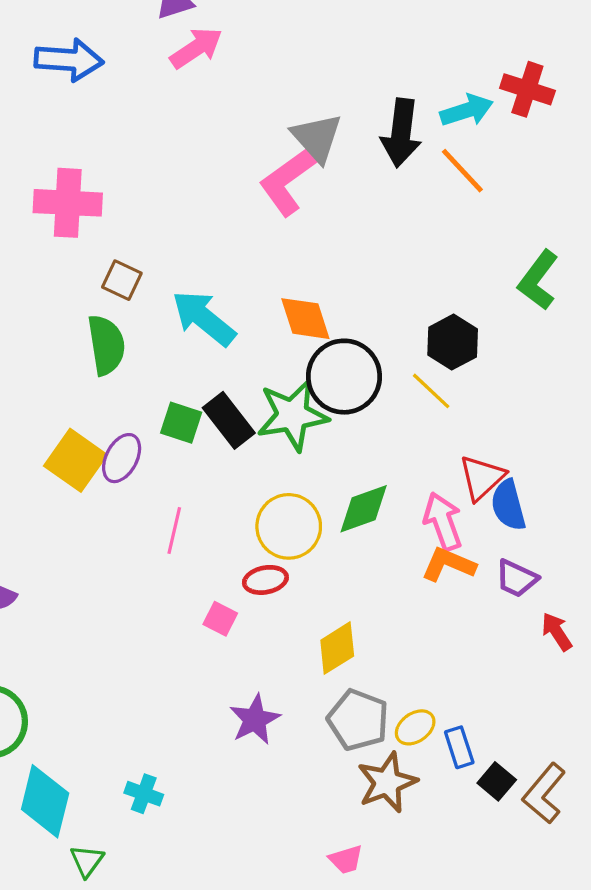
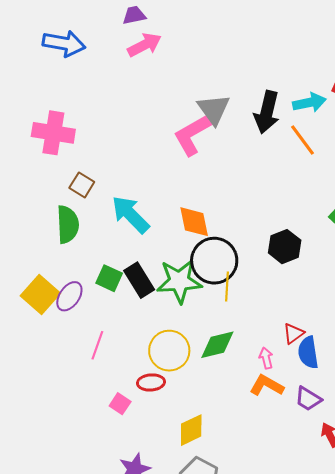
yellow line: (431, 391) -> (227, 286), moved, turned 44
red triangle: (482, 478) -> (293, 333), size x0.7
pink arrow: (443, 521) -> (266, 358), size x0.6

